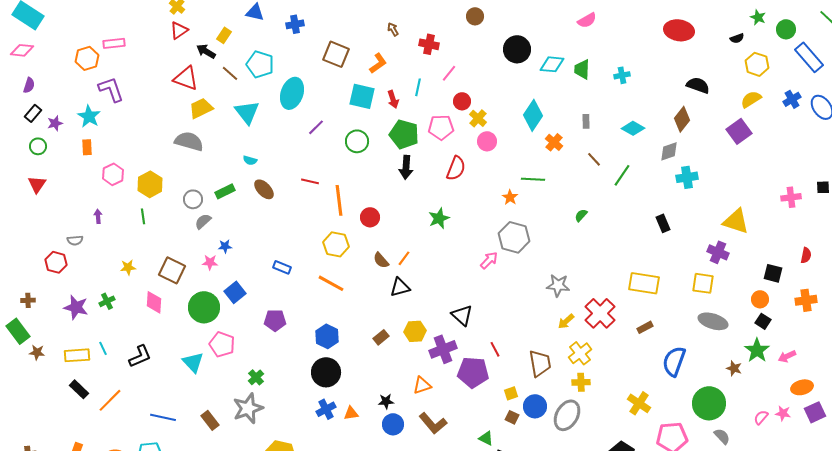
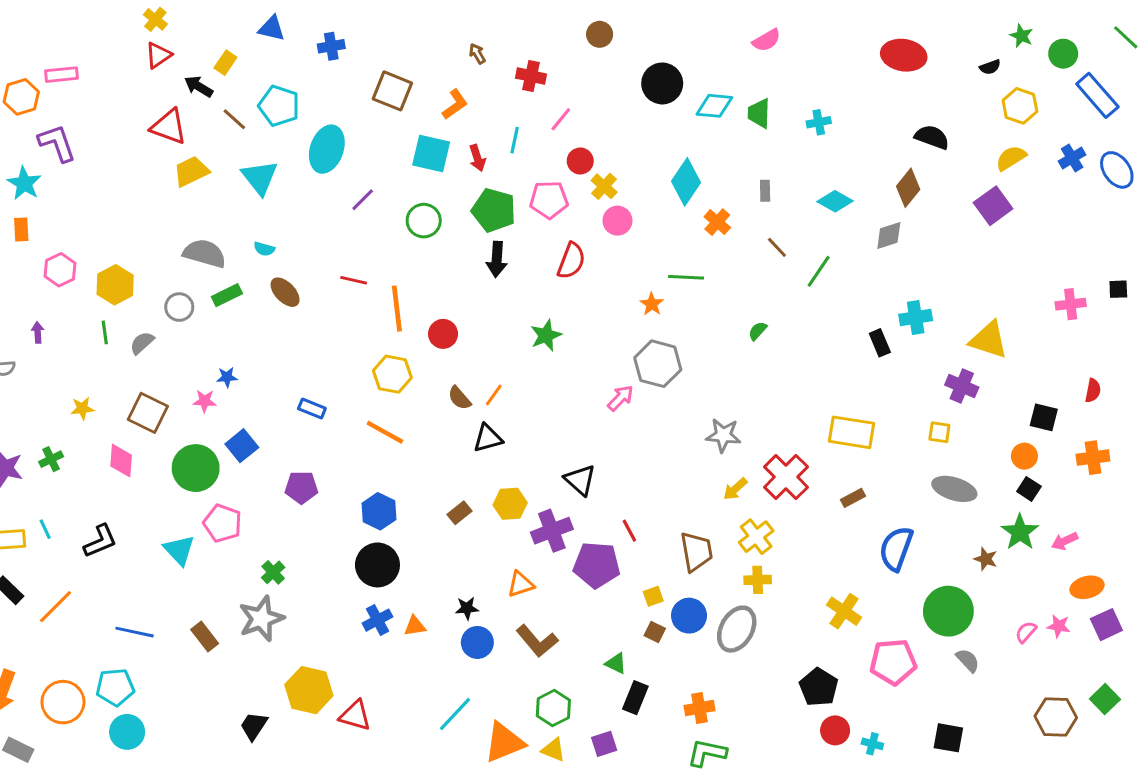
gray semicircle: (189, 141) -> (205, 253), moved
cyan cross: (687, 177) -> (916, 317), moved
gray semicircle: (203, 221) -> (142, 343), moved
yellow square: (703, 283) -> (939, 432), size x0.7

